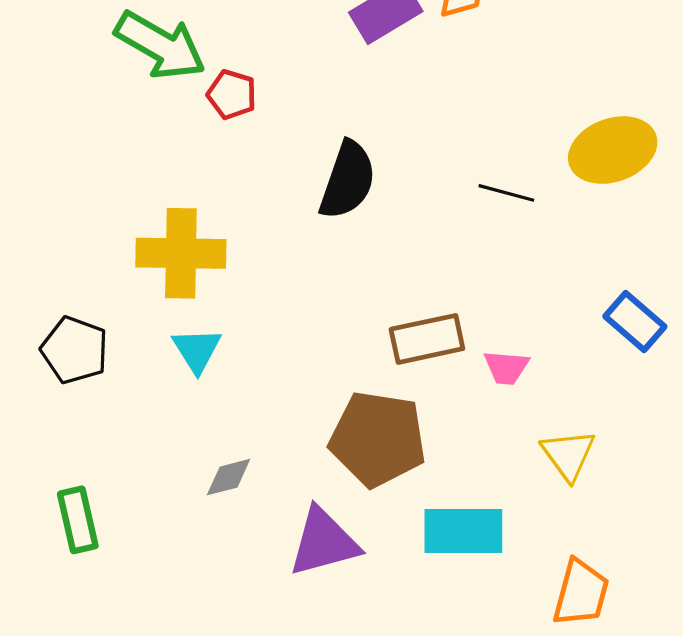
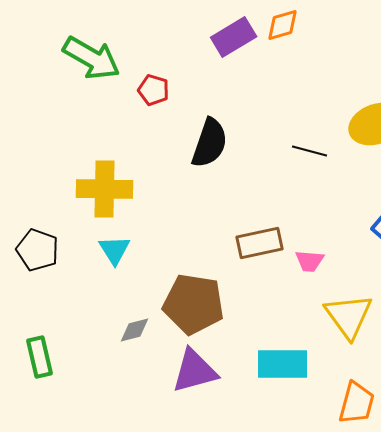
red pentagon: (232, 95) -> (154, 90), moved
brown pentagon: (378, 439) -> (194, 304), moved
yellow triangle: (568, 455) -> (349, 316), size x1.4

